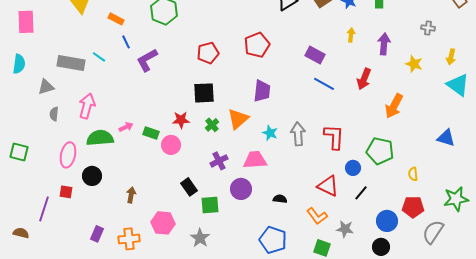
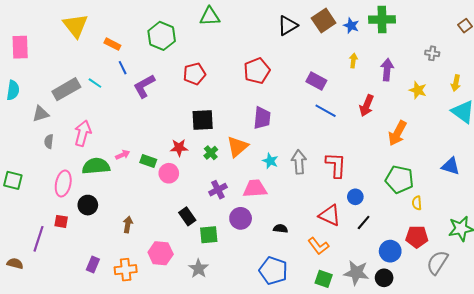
red pentagon: (208, 53) -> (194, 74), moved
gray rectangle: (71, 63) -> (66, 89), turned -40
green pentagon: (380, 151) -> (399, 179), moved
gray star: (345, 229) -> (356, 273), moved, size x1.4

